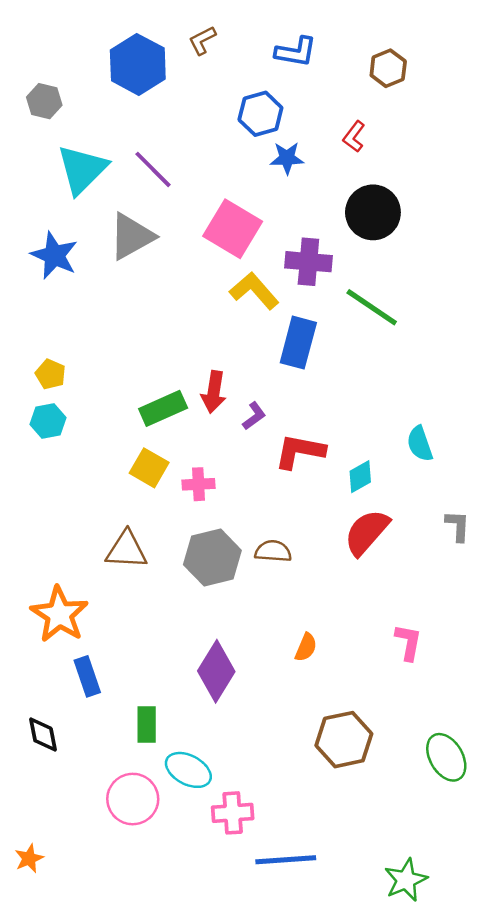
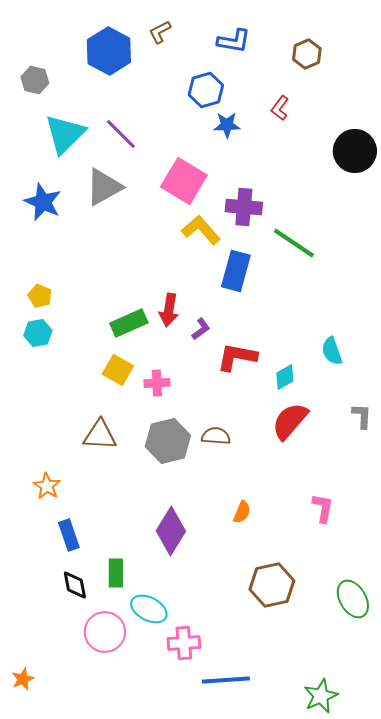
black circle: (373, 212) -> (355, 151), moved
orange star: (59, 614) -> (47, 486), size x0.6
black diamond: (43, 735) -> (75, 585), moved

